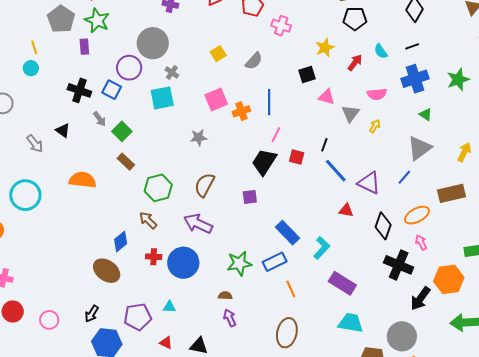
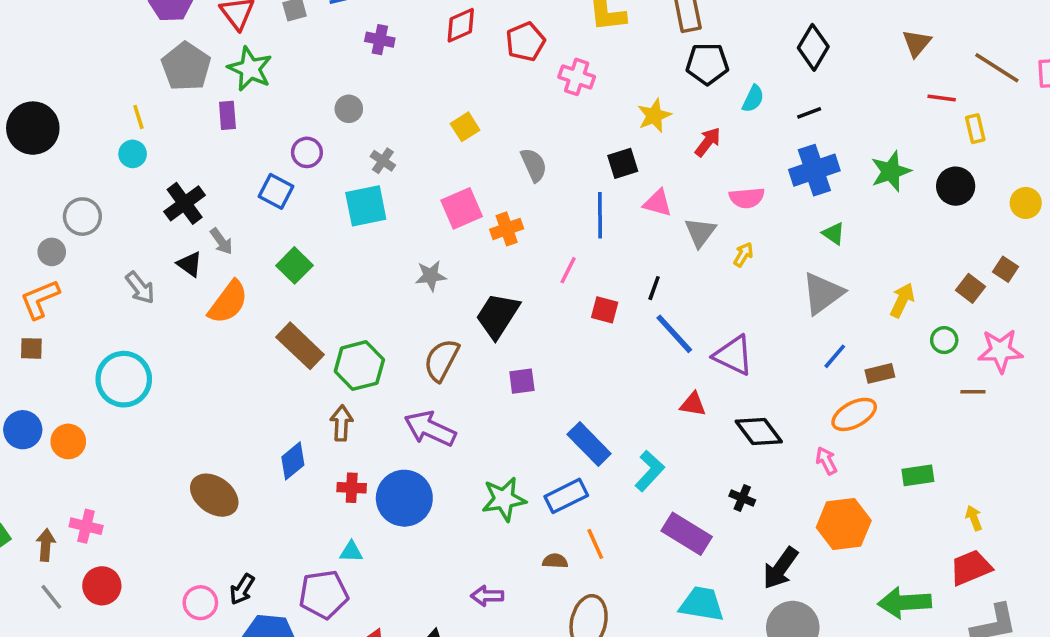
gray circle: (153, 43) -> (349, 109), size x0.5
cyan semicircle: (381, 51) -> (753, 99), moved, turned -119
gray semicircle: (254, 61) -> (534, 165), moved, turned -66
purple circle: (129, 68) -> (307, 152), size x0.7
black cross: (79, 90) -> (185, 203), moved, turned 35
blue line: (269, 102) -> (600, 215), moved
gray arrow: (100, 119) -> (221, 241), moved
brown rectangle: (126, 162) -> (300, 346), moved, size x1.5
black trapezoid: (264, 162) -> (498, 316), moved
blue line: (404, 177) -> (835, 356), moved
orange semicircle: (83, 180) -> (228, 302), moved, turned 120
brown rectangle: (451, 193) -> (880, 373), size x0.6
orange ellipse: (417, 215) -> (854, 414), moved
brown arrow: (148, 220) -> (341, 423), turned 48
black diamond: (383, 226) -> (759, 432), turned -56
black cross: (399, 265) -> (742, 498), moved, size x0.5
brown ellipse: (107, 271) -> (214, 495), moved
orange hexagon: (449, 279) -> (844, 524), moved
brown semicircle: (225, 296) -> (555, 561), moved
black arrow: (420, 298) -> (780, 568), moved
cyan triangle: (169, 307) -> (351, 552), moved
purple arrow: (230, 318) -> (487, 596), turned -66
pink circle: (49, 320) -> (200, 603), moved

